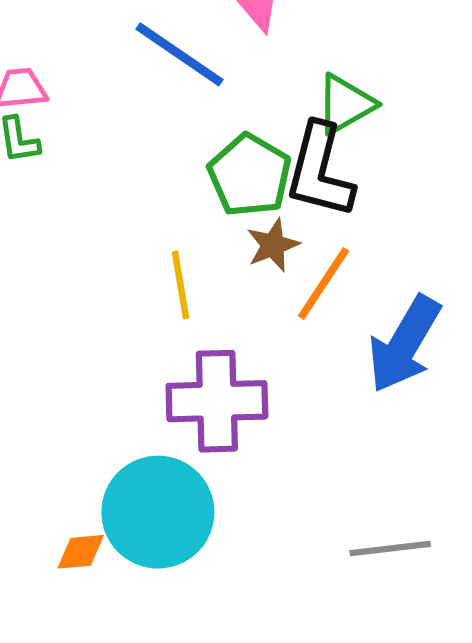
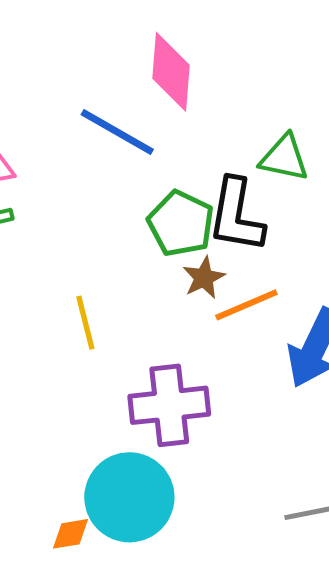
green triangle: (345, 104) -> (284, 158), moved, turned 46
orange line: (323, 283) -> (246, 305), turned 38
yellow line: (181, 285) -> (85, 323), moved

